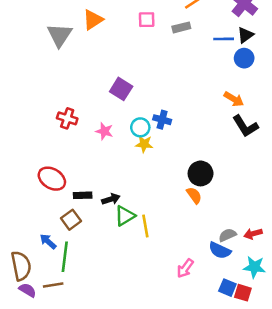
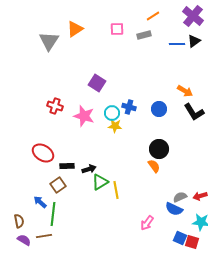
blue circle: (244, 58) -> (159, 109), moved
pink star: (104, 131) -> (84, 116), size x1.5
brown semicircle: (21, 266) -> (19, 221), size x0.6

